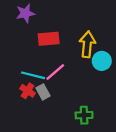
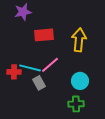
cyan circle: (102, 61) -> (80, 81), moved
red cross: (28, 91) -> (14, 72), moved, turned -32

